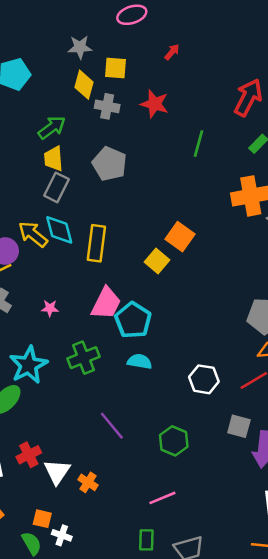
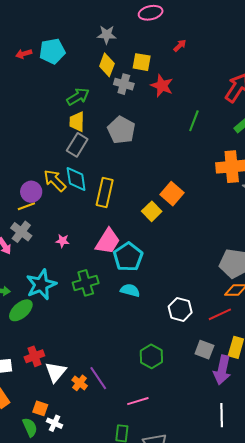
yellow square: (116, 68) -> (142, 62), moved
purple line: (112, 426) -> (98, 378), moved

